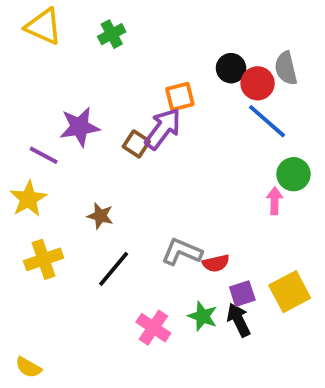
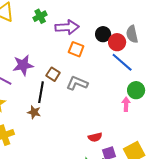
orange square: (180, 97) -> (76, 49), turned 35
purple arrow: (163, 129) -> (67, 27), moved, turned 50
gray L-shape: (182, 252) -> (77, 83), moved
black line: (114, 269) -> (41, 92), moved, turned -30

